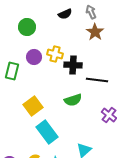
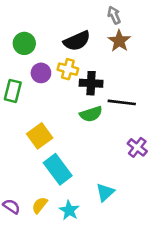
black semicircle: (65, 14) -> (77, 41), moved, size x1.5
green circle: (27, 27) -> (24, 43), moved
green semicircle: (73, 100) -> (91, 114), moved

